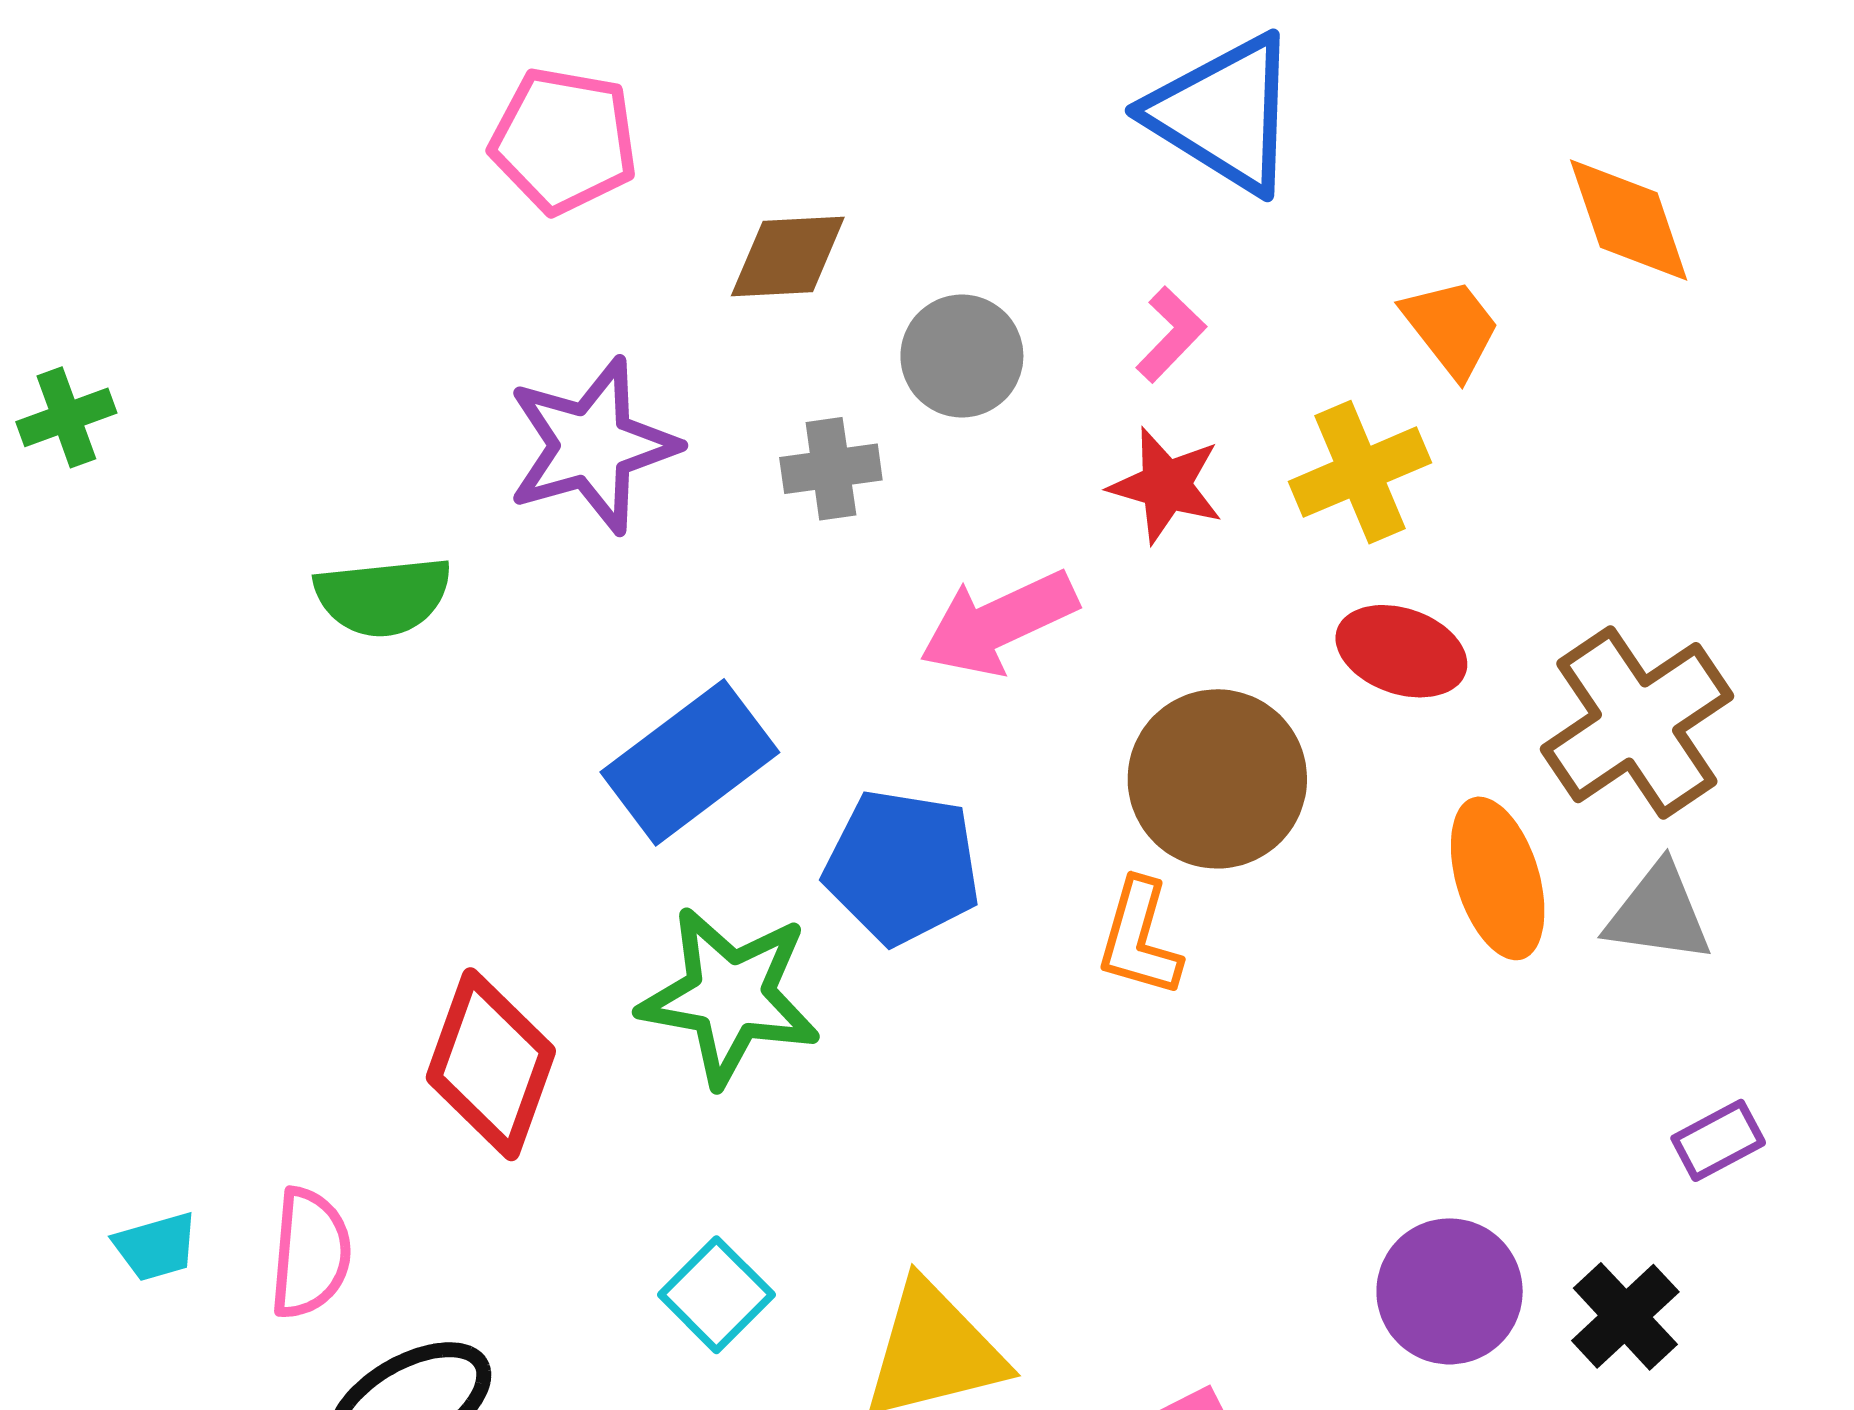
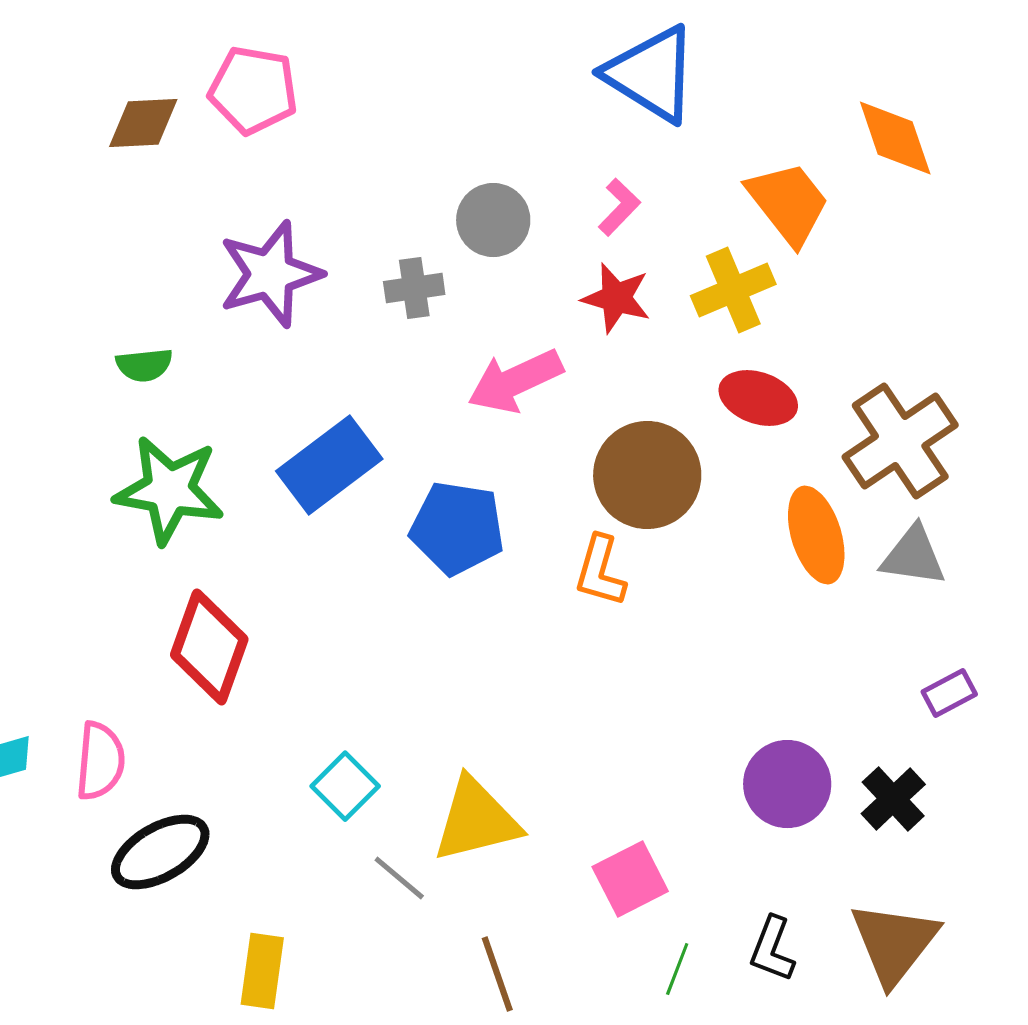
brown diamond: (788, 256) -> (143, 123), moved
orange trapezoid: (1451, 328) -> (788, 203), size x1.4
green semicircle: (383, 596) -> (144, 365), size x0.7
green star: (730, 996) -> (169, 490), moved

